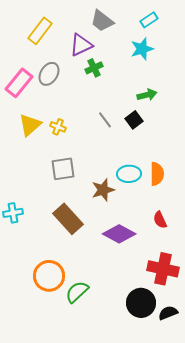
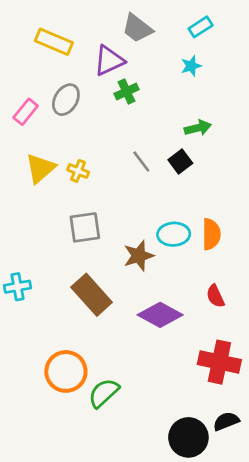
yellow rectangle: (40, 31) -> (54, 42), turned 76
cyan star: (142, 49) -> (191, 66), size x0.7
pink rectangle: (19, 83) -> (26, 112), size x0.7
black circle: (141, 303) -> (188, 437), moved

